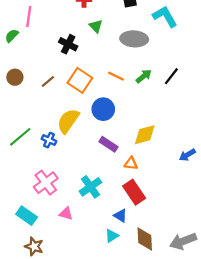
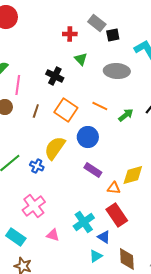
pink line: (29, 17) -> (18, 85), moved
green arrow: (144, 76) -> (126, 115), moved
brown line: (48, 81) -> (36, 111), turned -32
yellow diamond: (145, 135) -> (133, 175), moved
cyan cross: (90, 187) -> (84, 222), moved

